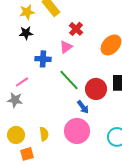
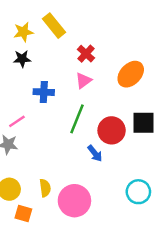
pink triangle: (66, 47) -> (83, 81), moved
green line: (69, 80) -> (77, 119), turned 65
pink circle: (77, 131) -> (74, 201), moved
orange square: (27, 154) -> (23, 213), turned 32

